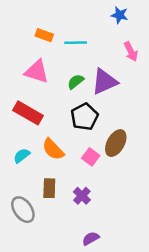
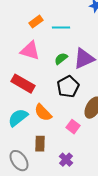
orange rectangle: (44, 35) -> (36, 22), turned -56
cyan semicircle: (22, 156) -> (18, 118), size x1.5
pink square: (91, 157) -> (73, 127), moved
purple cross: (82, 196) -> (66, 160), moved

